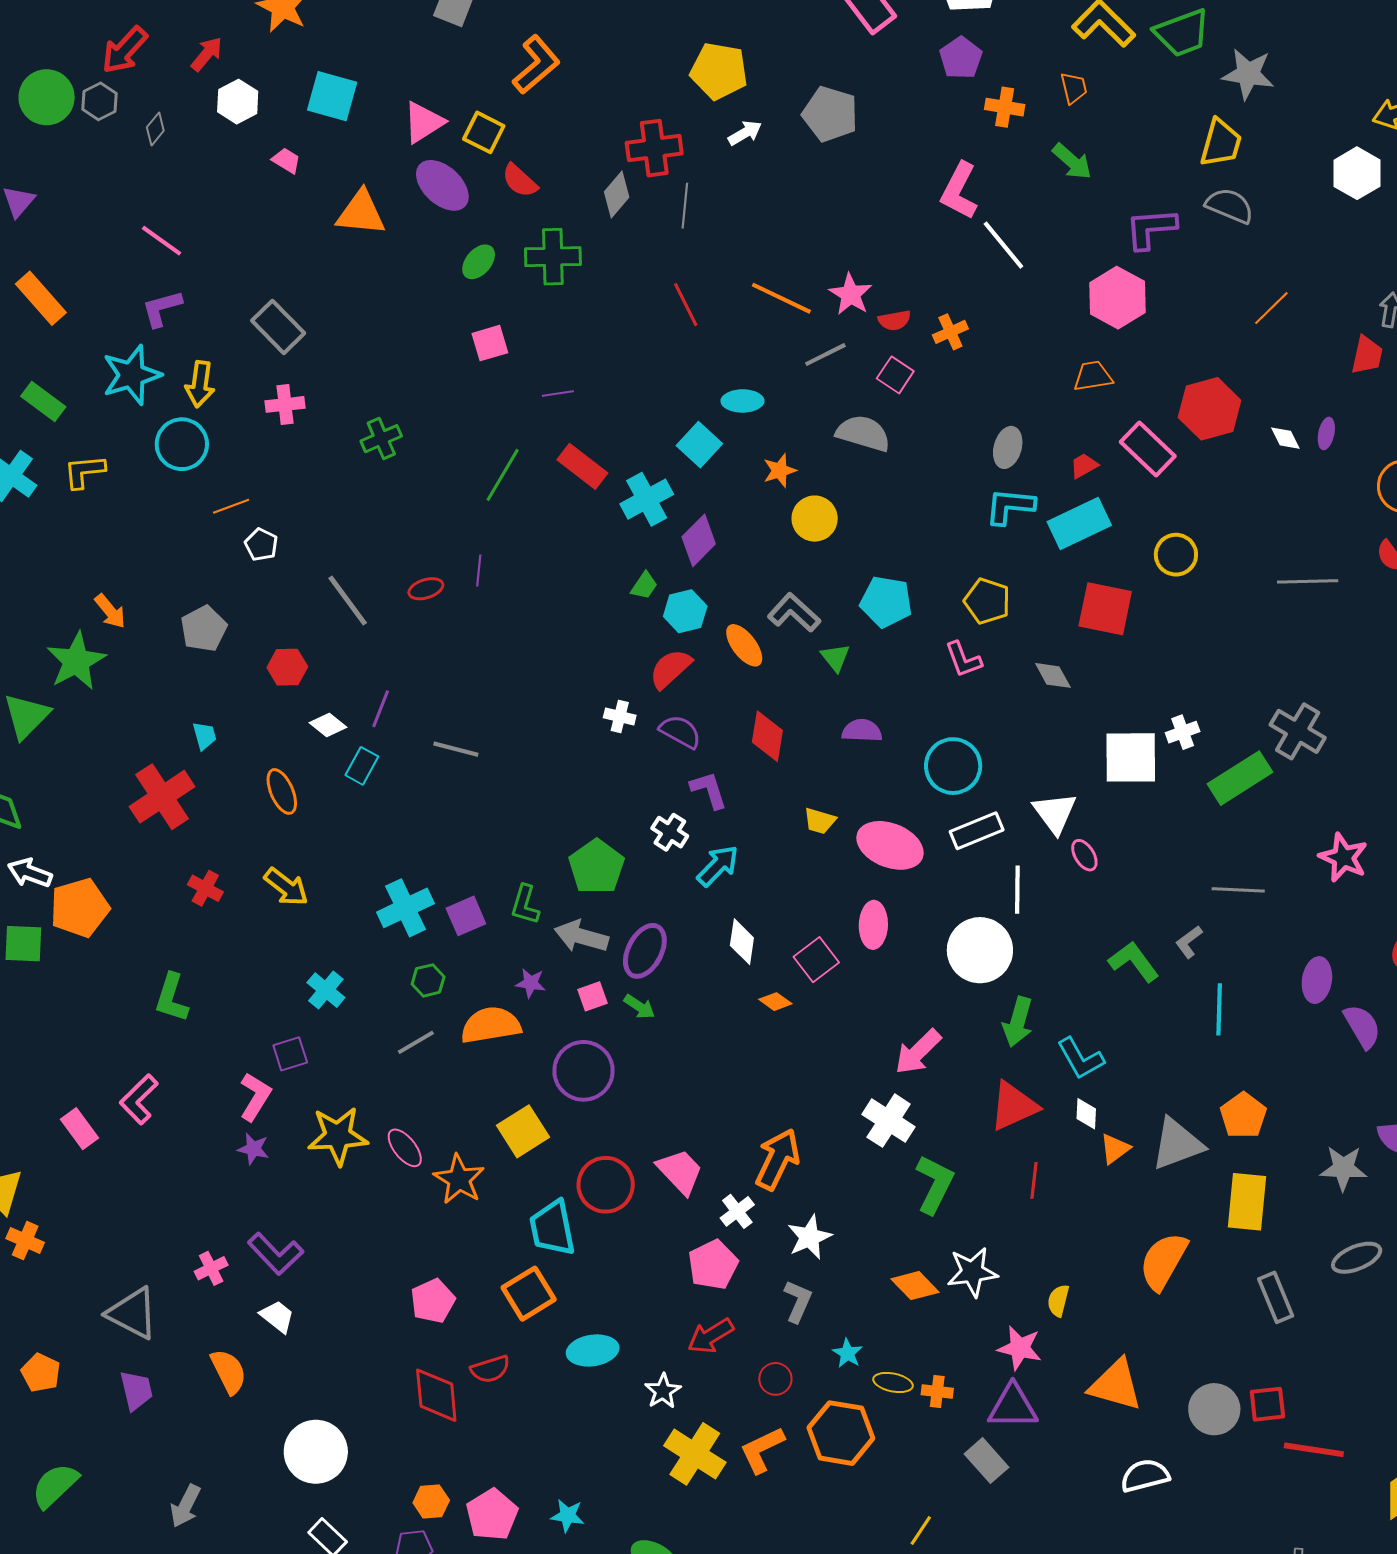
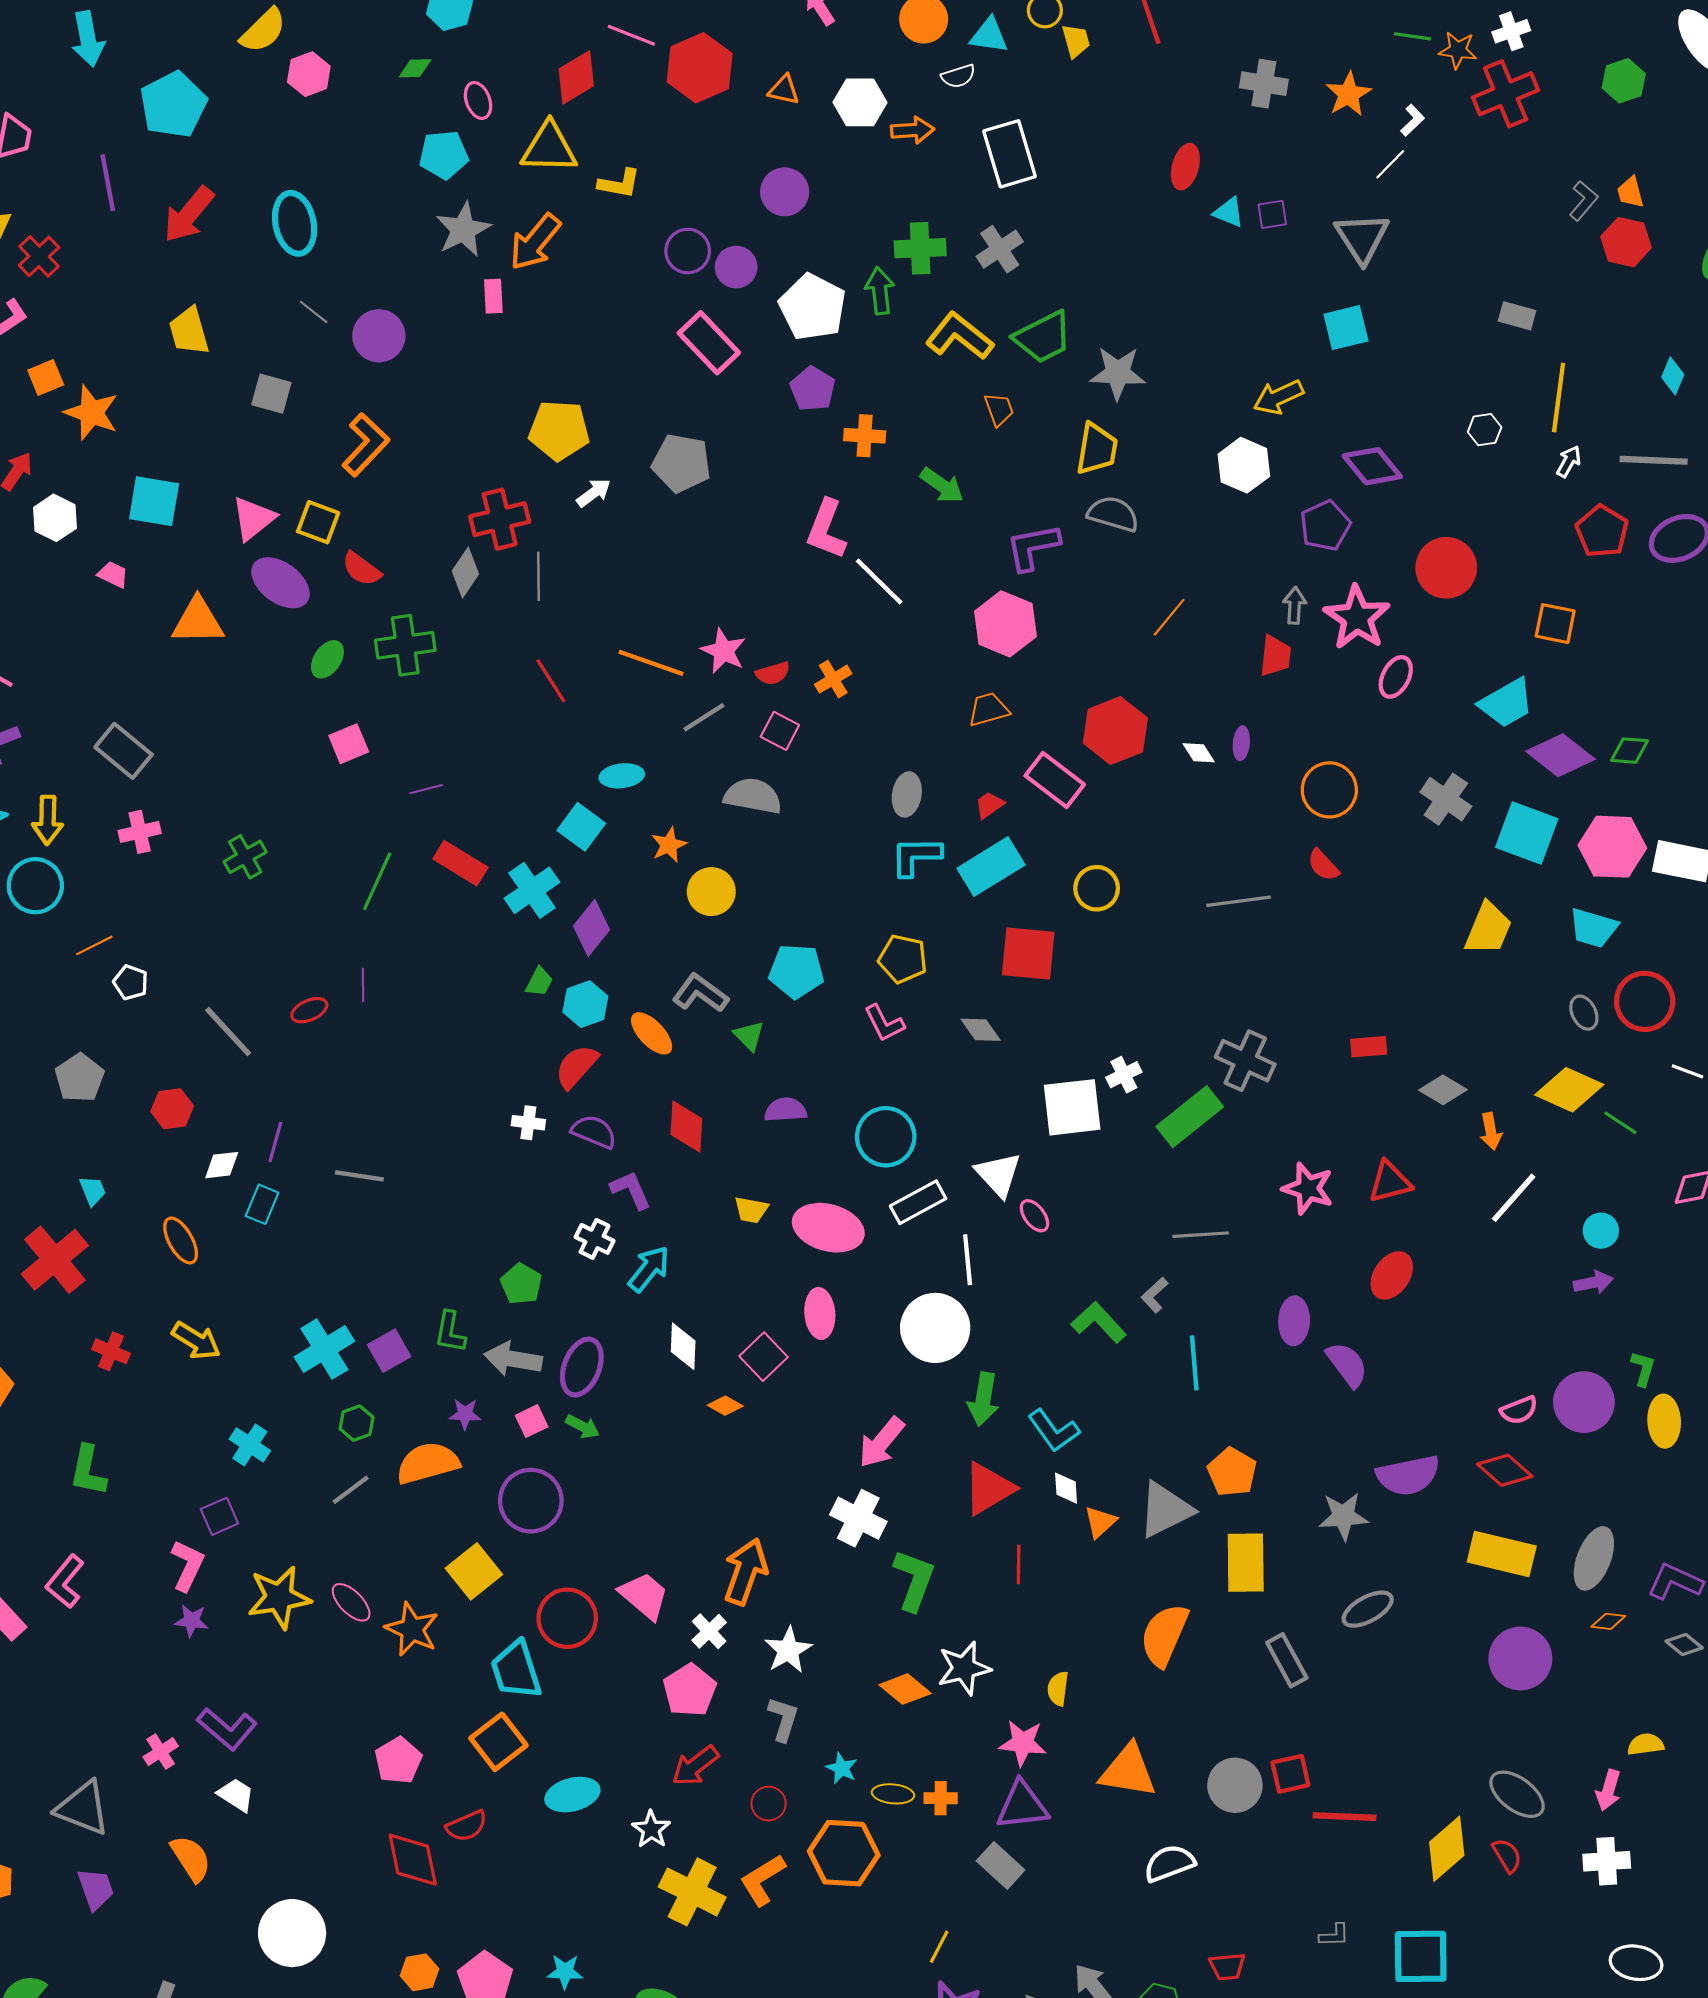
orange trapezoid: (1074, 88) -> (999, 409), moved
white diamond: (328, 725) -> (222, 1165), turned -39
green pentagon: (597, 867) -> (521, 1284), size x0.7

